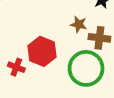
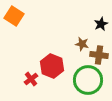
red cross: (16, 67) -> (31, 79), turned 32

